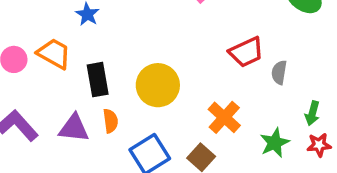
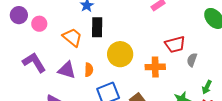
orange trapezoid: (54, 54) -> (72, 37), moved
black rectangle: (98, 80) -> (97, 27), moved
orange cross: (224, 117) -> (155, 67), moved, turned 36

